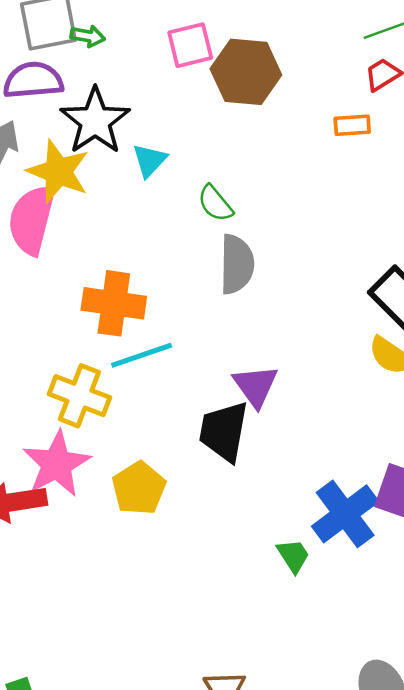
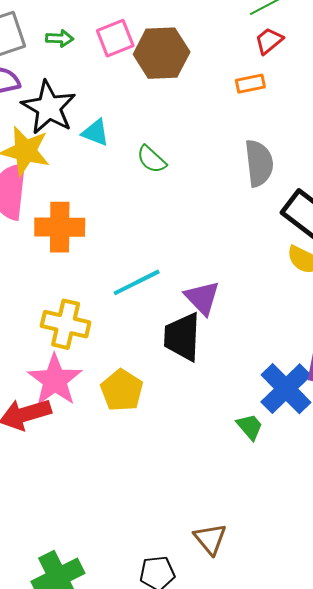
green arrow: (88, 36) -> (60, 38), moved
cyan triangle: (150, 160) -> (95, 133), turned -44
gray semicircle: (237, 264) -> (259, 163), moved
orange cross: (114, 303) -> (60, 227), moved
cyan line: (142, 355) -> (137, 282), moved

